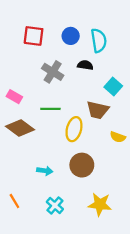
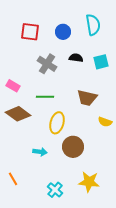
cyan semicircle: (99, 40) -> (93, 25), moved
cyan square: (113, 86) -> (101, 62), moved, turned 35
yellow ellipse: (74, 129) -> (57, 123), moved
cyan cross: (55, 206) -> (55, 190), moved

